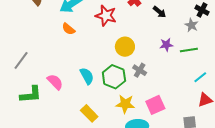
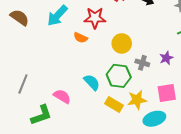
orange semicircle: (68, 29) -> (81, 38), moved
purple star: (166, 45) -> (166, 58), moved
pink square: (155, 105) -> (167, 93), turned 30
yellow rectangle: (89, 113) -> (114, 105), moved

